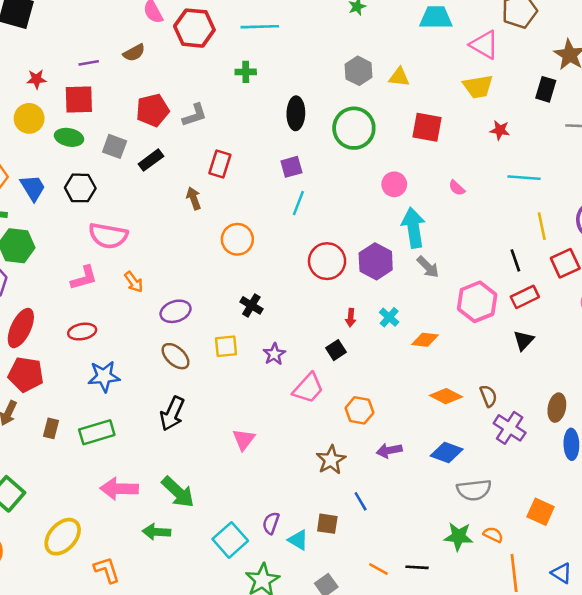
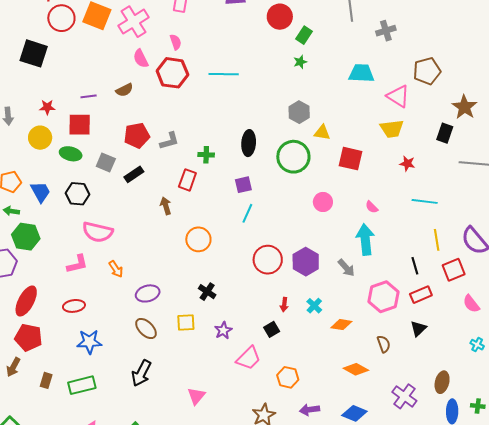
green cross: (246, 72) -> (206, 155), moved
yellow triangle: (399, 77) -> (322, 133), moved
cyan arrow: (414, 228) -> (365, 240), moved
brown semicircle: (488, 396) -> (384, 344), moved

